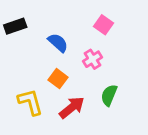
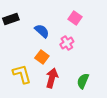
green semicircle: (109, 95) -> (83, 81), moved
red arrow: (72, 108) -> (52, 78), turned -36

